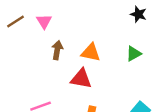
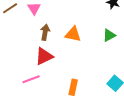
red triangle: (81, 79) -> (44, 56), moved, turned -36

